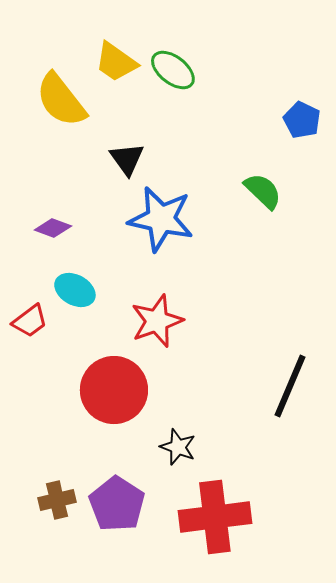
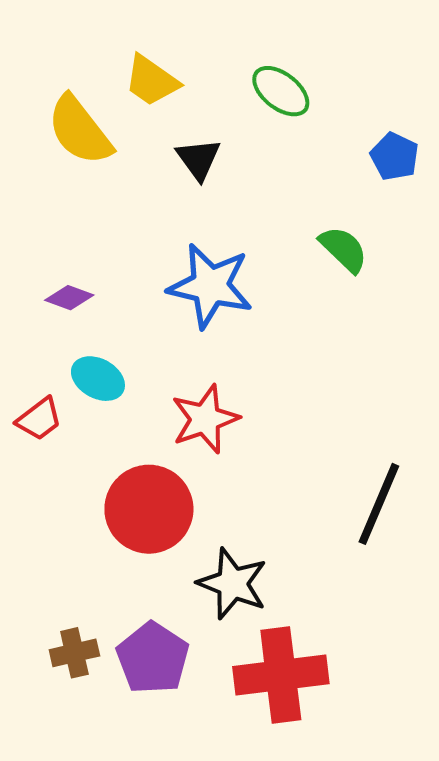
green ellipse: (173, 70) -> (281, 91), moved
black triangle: (127, 159) -> (199, 159), moved
black star: (178, 447) -> (233, 584), size x1.5

